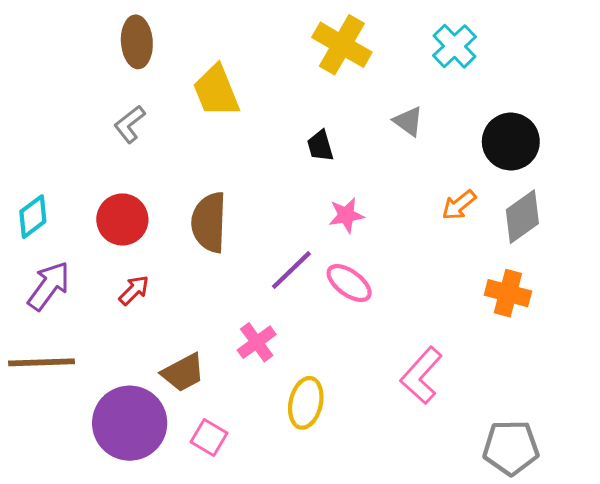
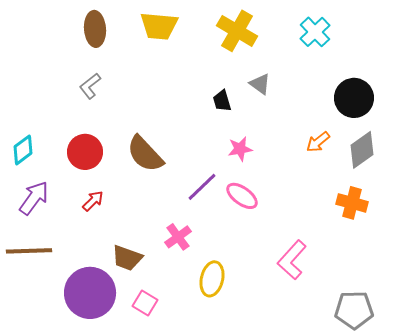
yellow trapezoid: (216, 91) -> (159, 26), moved, turned -63
gray triangle: (408, 121) -> (260, 84), moved
brown semicircle: (209, 222) -> (145, 154), turned -45
brown trapezoid: (183, 373) -> (127, 258), turned 48

